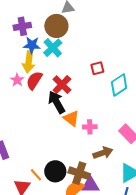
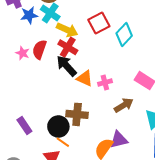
yellow arrow: (29, 62) -> (67, 30), moved, turned -60
red square: (97, 68) -> (99, 23), size x1.5
black circle: (55, 171) -> (58, 126), moved
brown cross: (79, 173) -> (77, 114), moved

